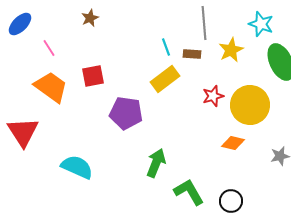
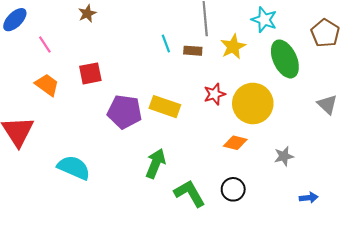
yellow rectangle: (165, 79) -> (165, 107), moved, turned 56
orange trapezoid: (51, 87) -> (47, 85), size x0.7
black circle: (231, 201) -> (233, 189), moved

